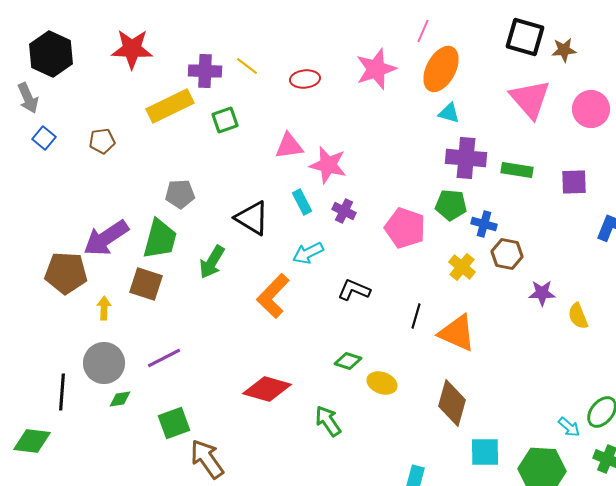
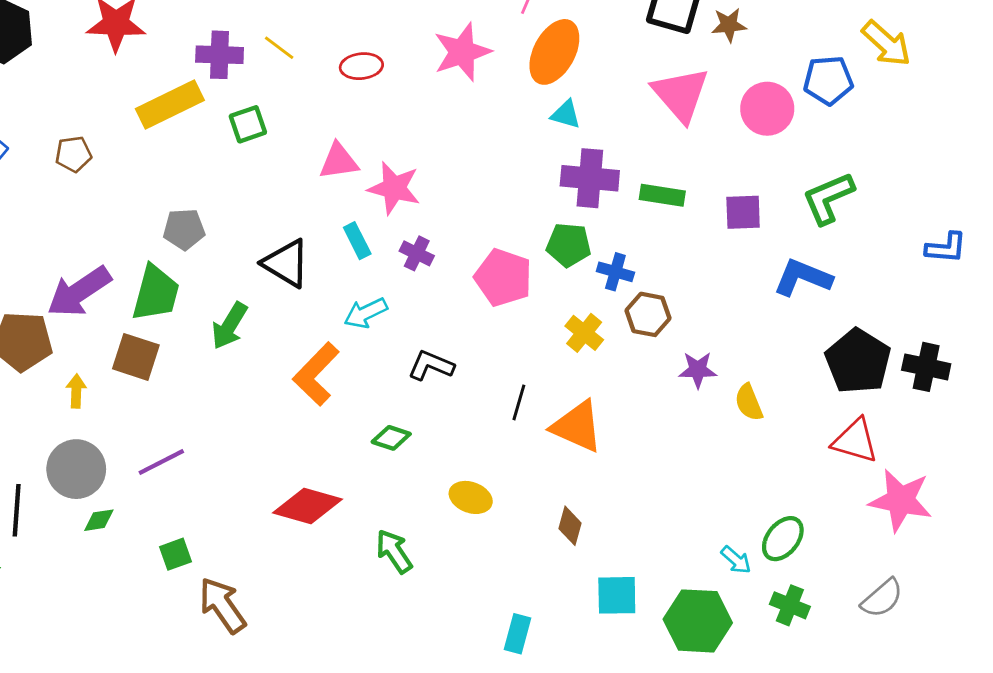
green diamond: (348, 361) -> (391, 438), moved
brown diamond: (452, 403) -> (570, 526), size x0.6
green square: (174, 423) -> (176, 554), size x0.7

